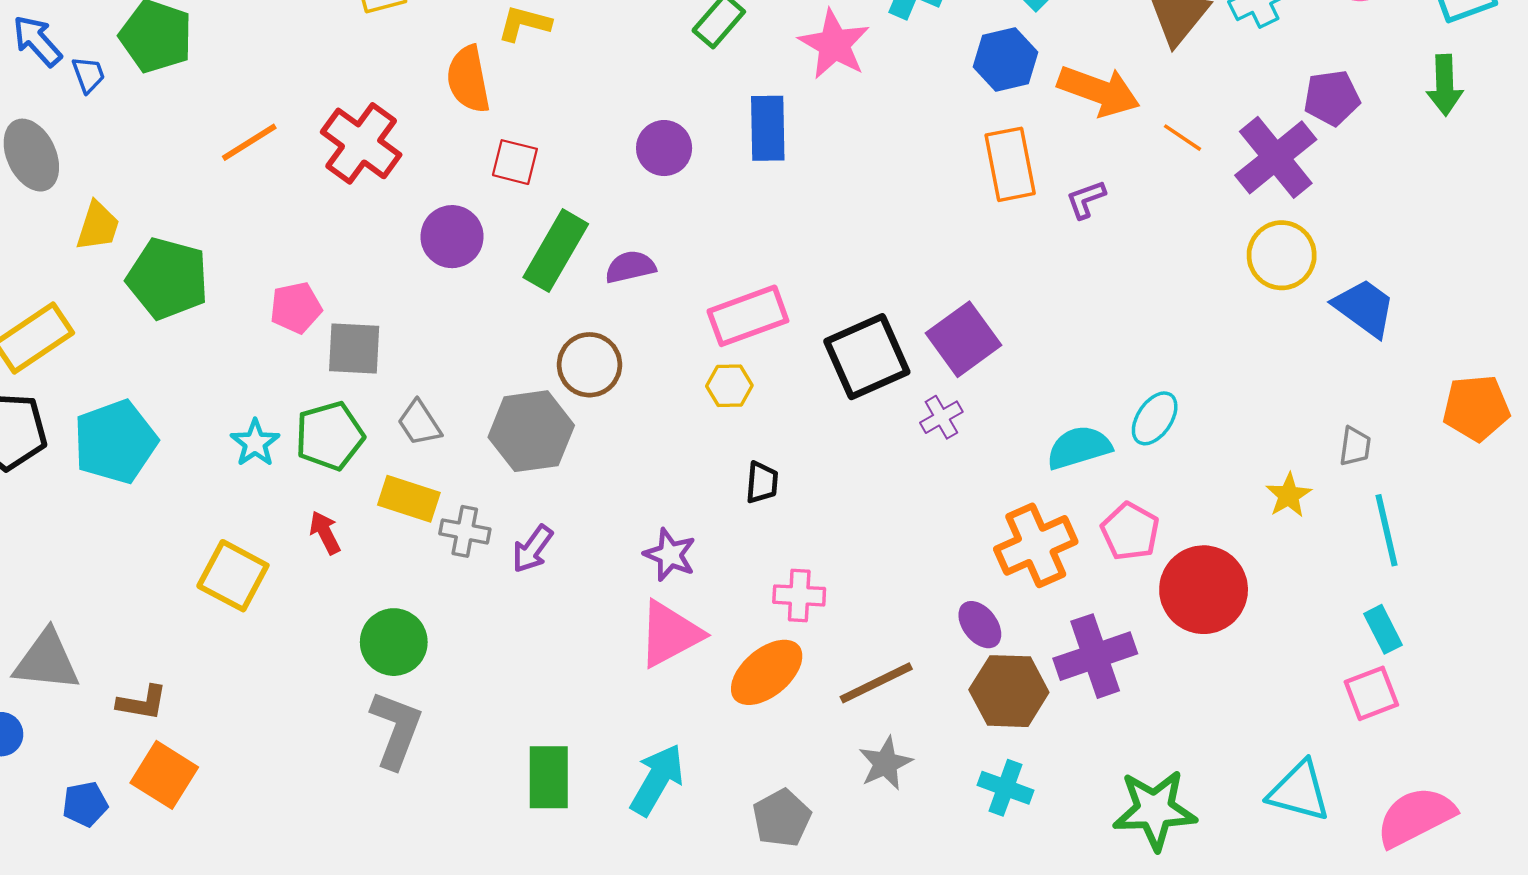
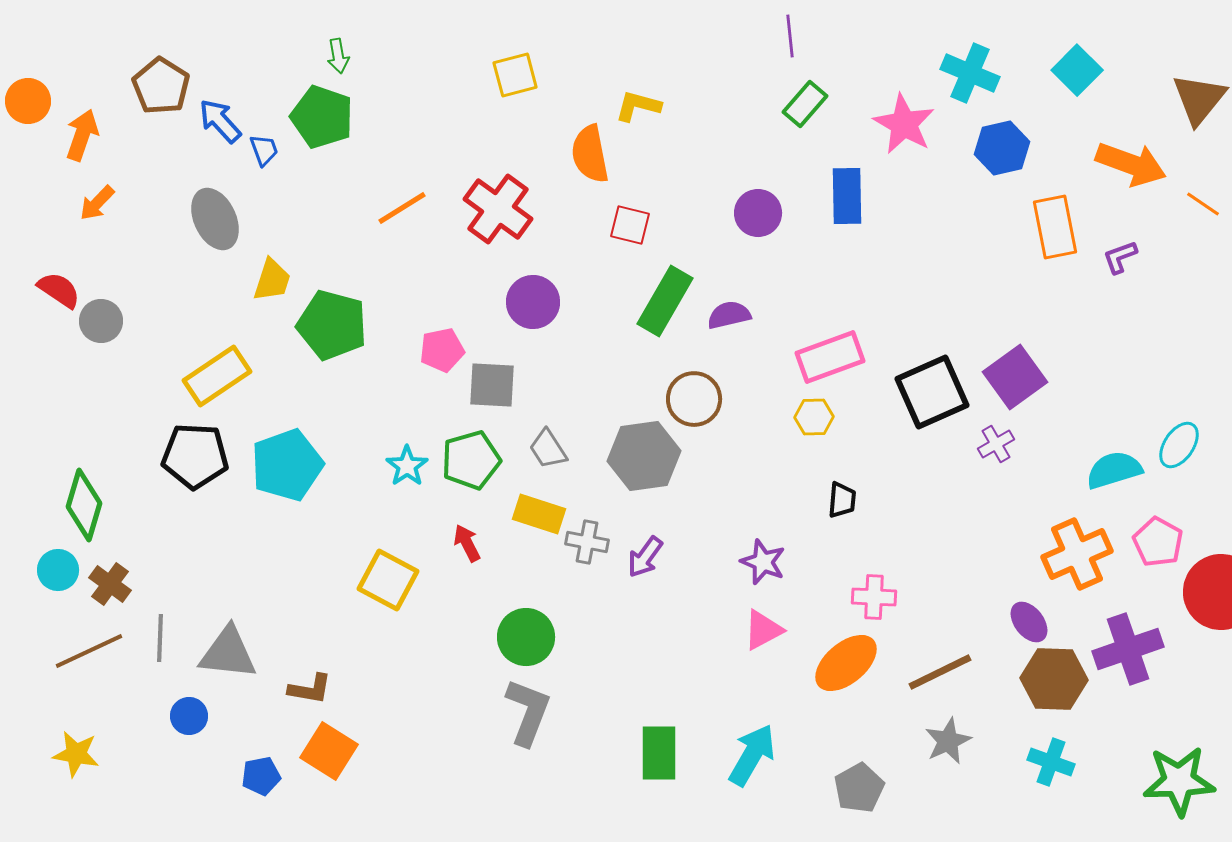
blue hexagon: (1005, 59) -> (1002, 148), moved
purple circle: (452, 237) -> (533, 302), moved
pink triangle: (670, 634) -> (763, 630), size x0.7

